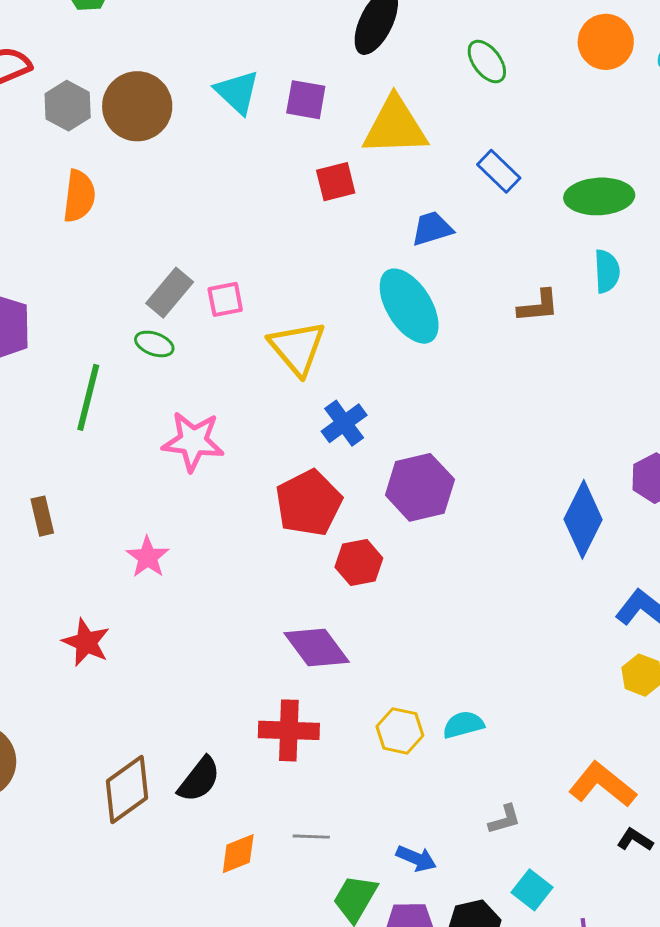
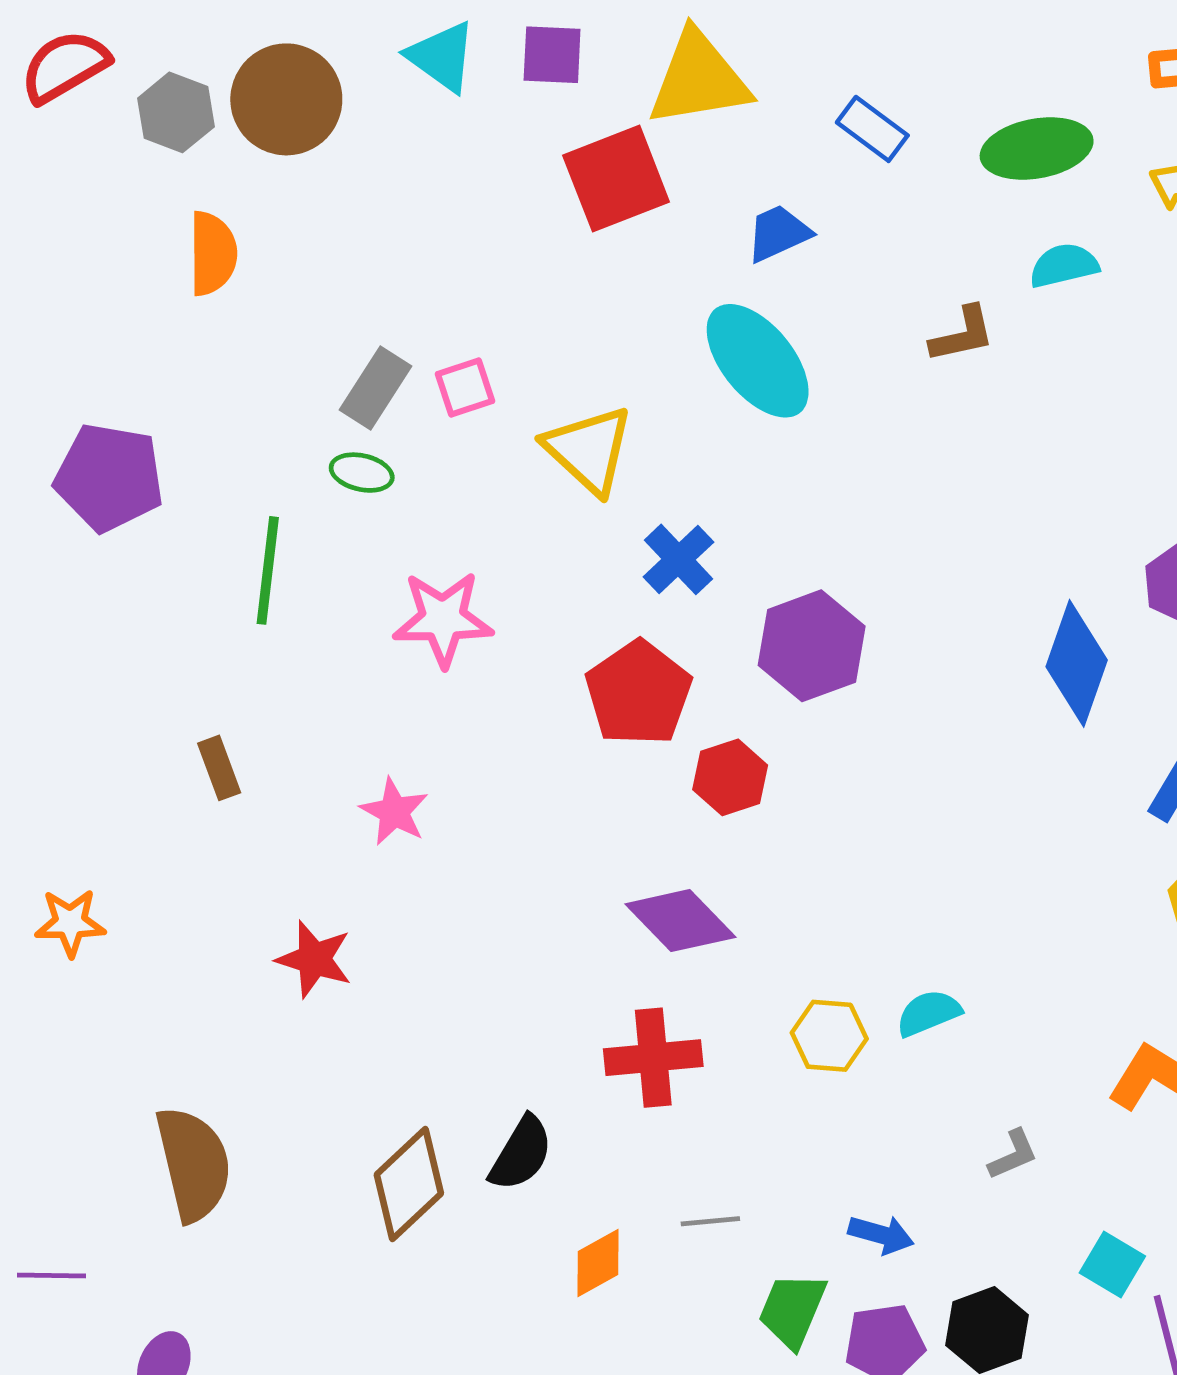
red square: (336, 182) -> (616, 179), size x1.6
cyan semicircle: (607, 271) -> (1064, 265), turned -93
cyan square: (532, 890) -> (1112, 1265), moved

